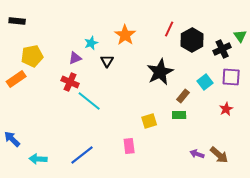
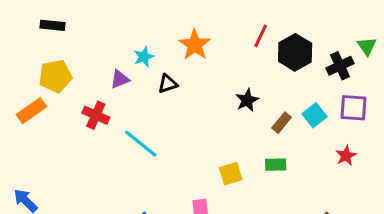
black rectangle: (17, 21) -> (52, 25), moved
black triangle: (107, 61) -> (168, 84), turned 40
black star: (160, 72) -> (247, 100), size x0.6
red cross: (70, 82) -> (96, 115), moved
brown rectangle: (183, 96) -> (282, 123), moved

